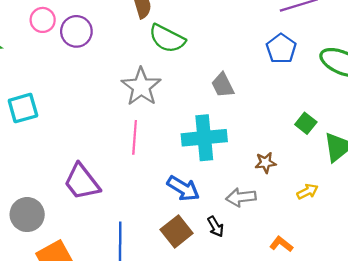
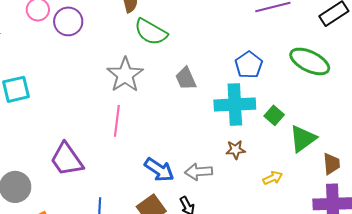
blue pentagon: (281, 49) -> (249, 65), moved
gray trapezoid: (223, 85) -> (186, 78), moved
cyan cross: (204, 138) -> (235, 105), moved
gray arrow: (241, 197) -> (199, 172), moved

